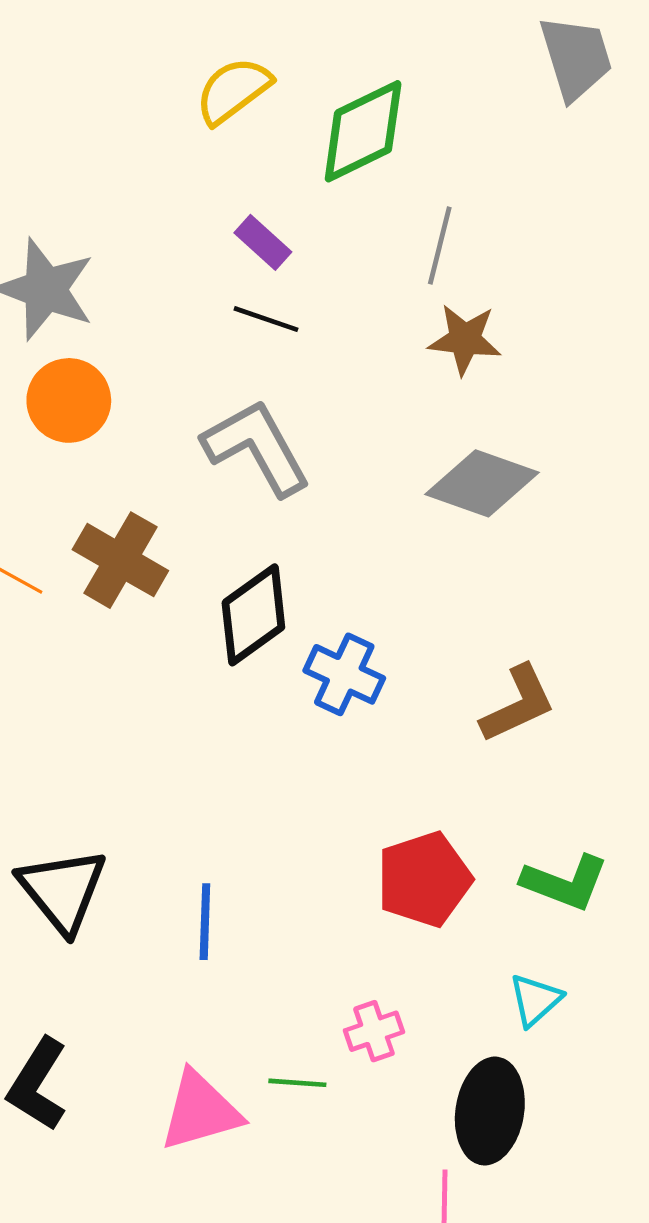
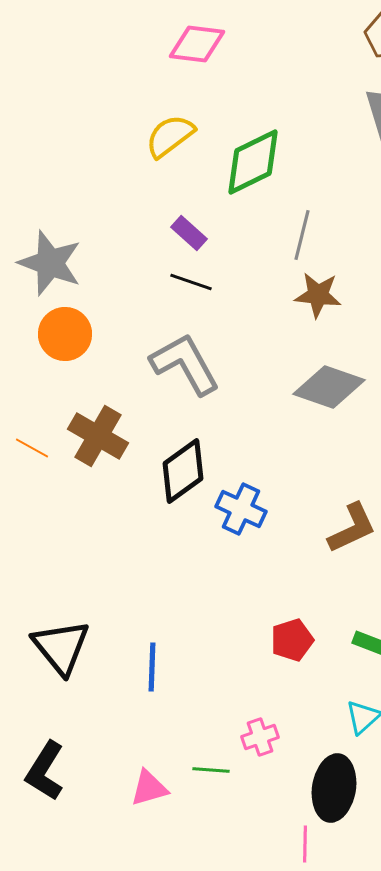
red pentagon: (424, 879) -> (292, 640), size x0.7
pink triangle: (200, 1111) -> (149, 788), size x0.7

